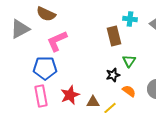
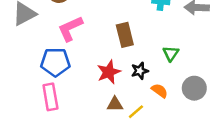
brown rectangle: (114, 36) -> (125, 35), moved
green triangle: (129, 61) -> (171, 53), moved
red star: (70, 95) -> (109, 72), moved

